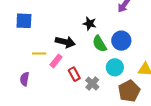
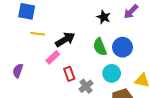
black star: (90, 24) -> (104, 17), moved
black arrow: (65, 42) -> (65, 40), turned -54
yellow line: (39, 53) -> (38, 34), moved

